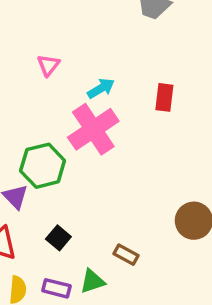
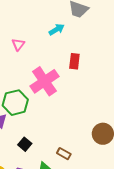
cyan arrow: (101, 88) -> (57, 29), moved
red rectangle: (164, 97) -> (74, 61), moved

